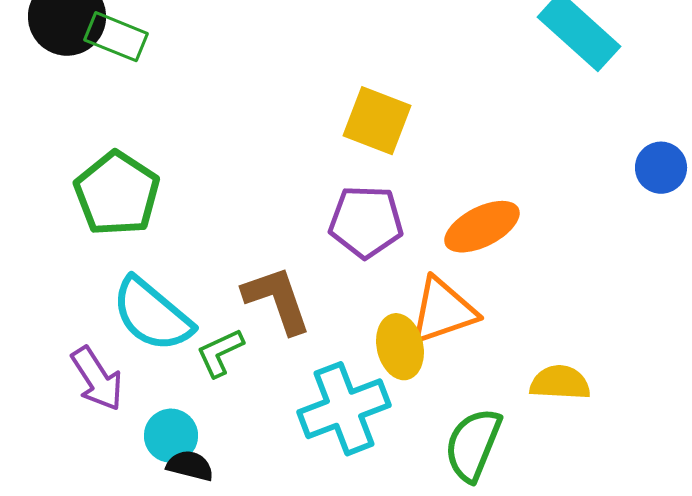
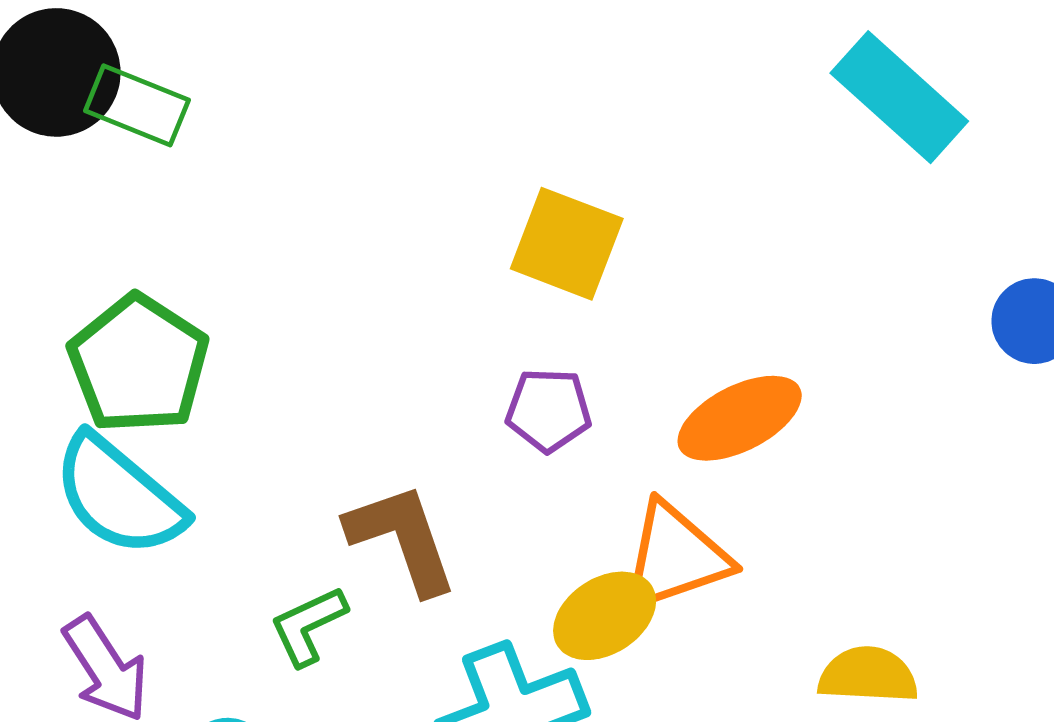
purple pentagon: (366, 222) -> (549, 410), size x0.7
cyan semicircle: (152, 315) -> (119, 496), moved
yellow ellipse: (400, 347) -> (605, 616), turned 70

